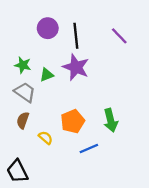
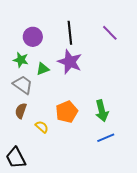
purple circle: (48, 28) -> (33, 37), moved
blue line: (89, 149) -> (106, 138), moved

